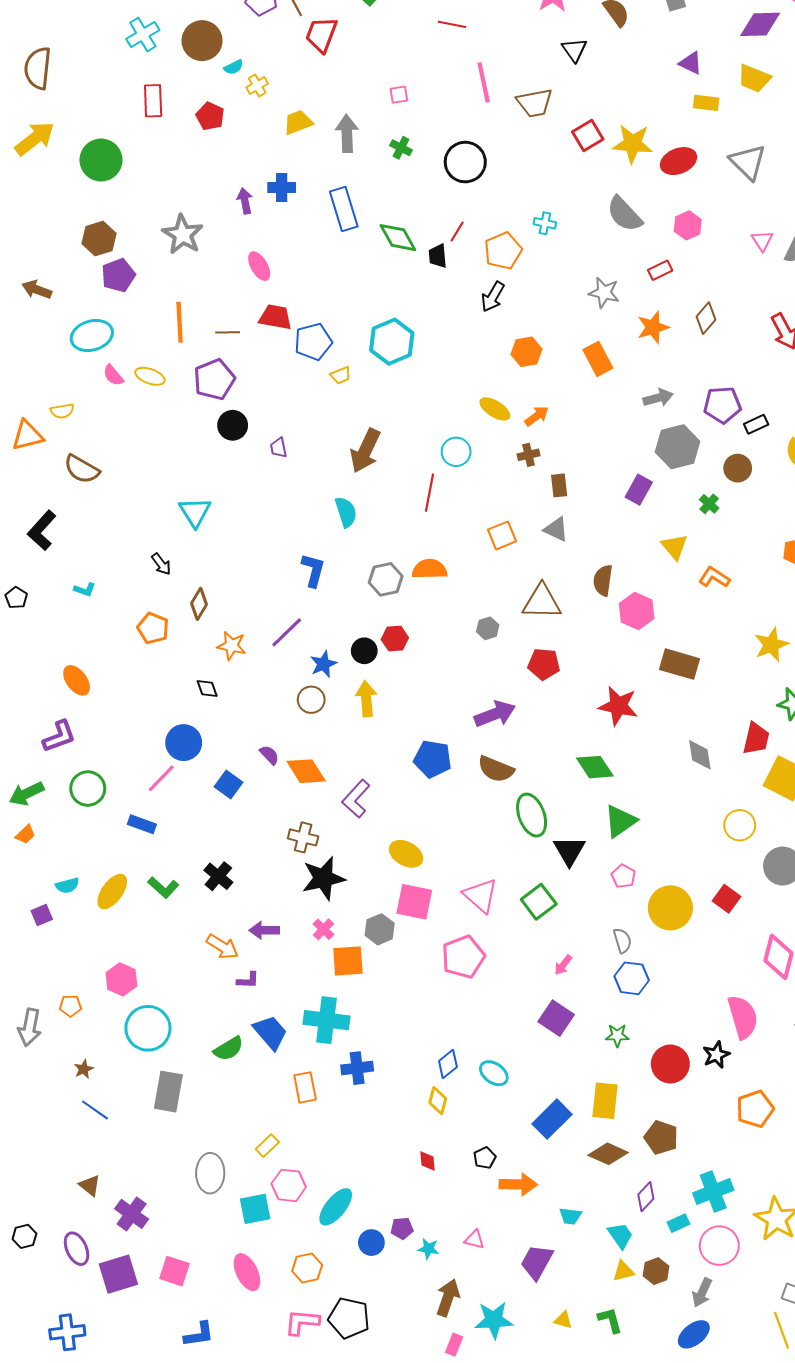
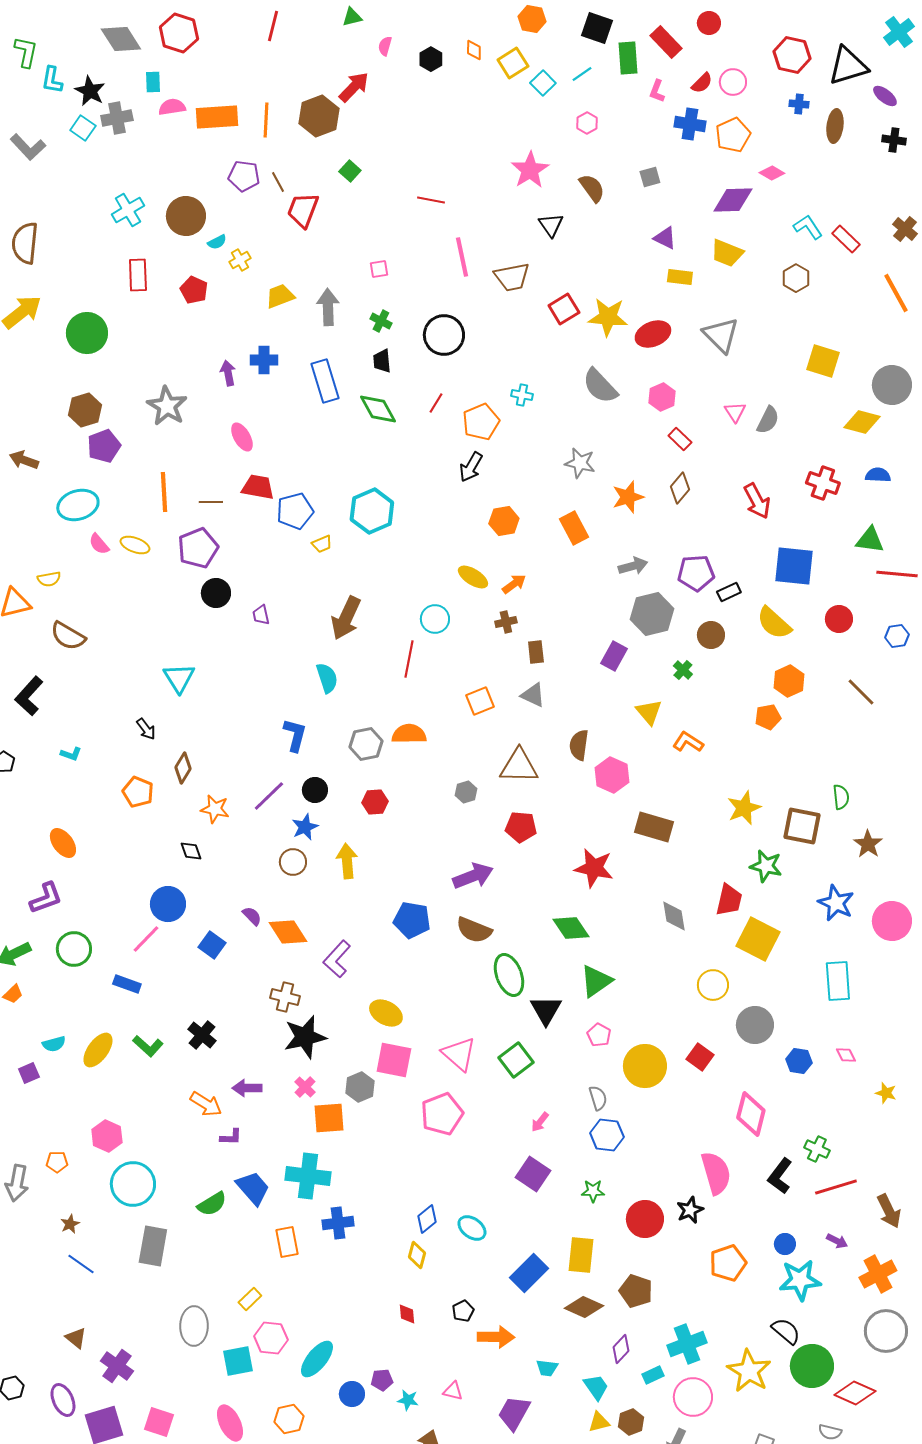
black trapezoid: (438, 256) -> (382, 361), moved
red rectangle: (660, 270) -> (680, 439), moved, turned 70
black circle: (364, 651) -> (315, 790), moved

